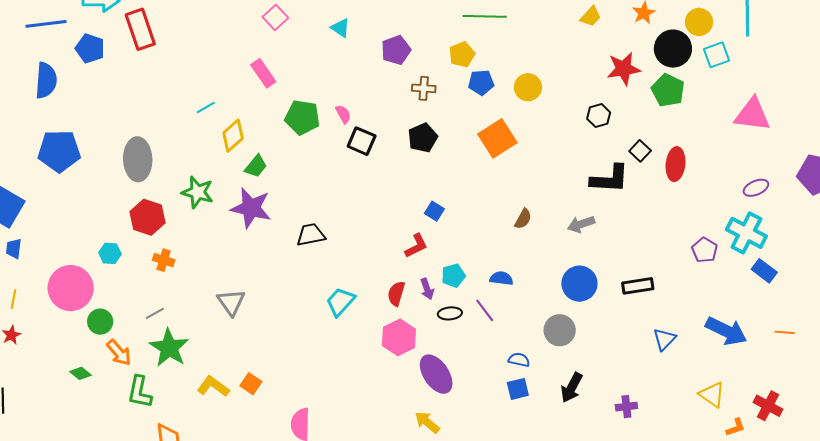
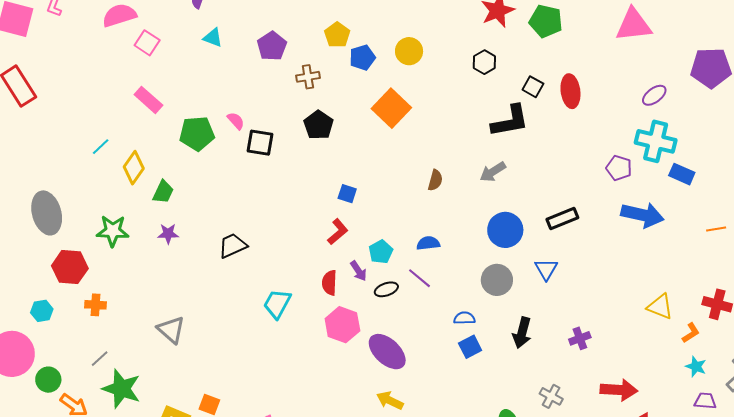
purple star: (251, 208) -> (168, 234), size x0.5
blue arrow: (726, 331) -> (642, 215), moved
blue triangle: (664, 339) -> (546, 269), moved

